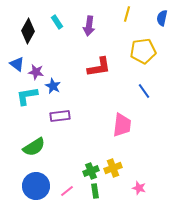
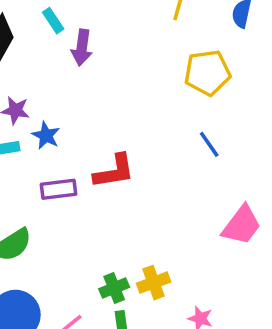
purple arrow: (89, 26) -> (82, 48), moved
red L-shape: (99, 67) -> (114, 171), moved
pink trapezoid: (122, 125) -> (242, 225), moved, turned 30

